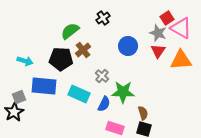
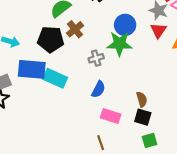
gray cross: (102, 76) -> (96, 58), turned 32
green star: (123, 92) -> (120, 44), moved
cyan rectangle: (79, 94) -> (55, 78), moved

